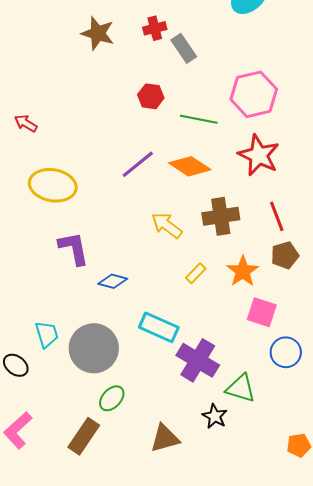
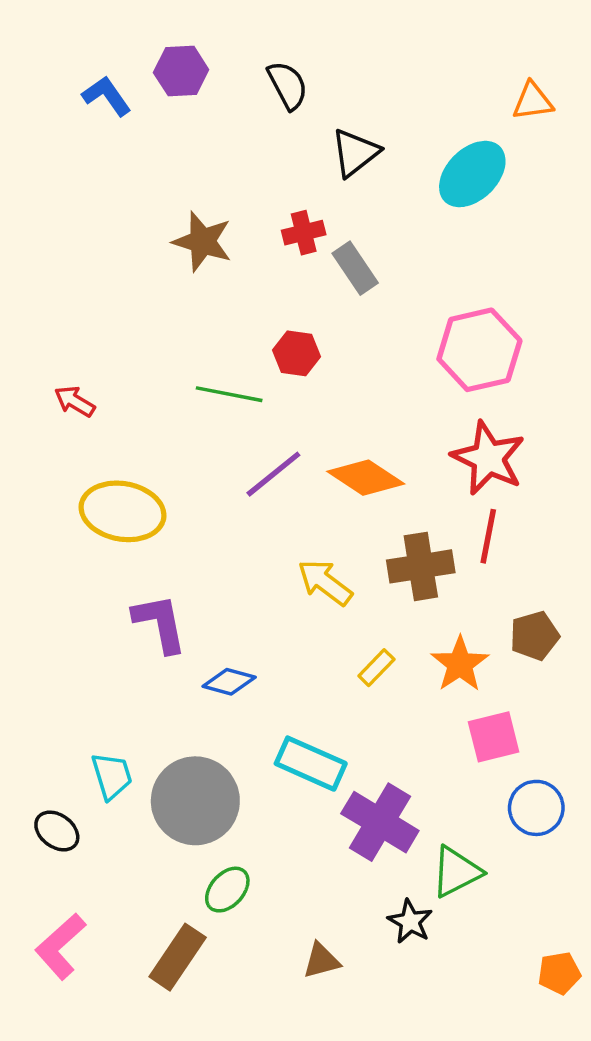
green line: (199, 119) -> (229, 394), moved
red line: (277, 216) -> (488, 536), moved, turned 32
pink square: (262, 312) -> (494, 737), turned -32
green triangle: (241, 388) -> (456, 872), turned -44
brown triangle: (165, 438) -> (321, 961), size x0.7

